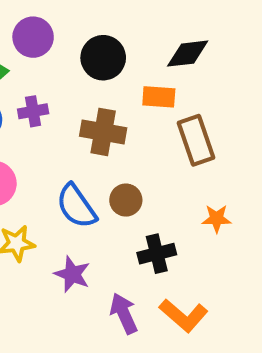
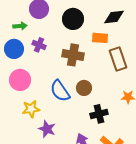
purple cross: (33, 111) -> (39, 45), turned 32
purple star: (72, 274) -> (47, 129), moved

